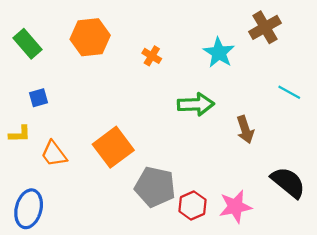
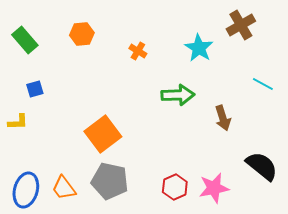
orange hexagon: (90, 37) -> (82, 34), size x0.7
orange trapezoid: (54, 154) -> (64, 188), moved
gray pentagon: (155, 187) -> (110, 181), moved

